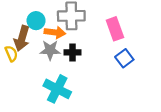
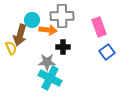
gray star: (50, 50) -> (47, 62), moved

